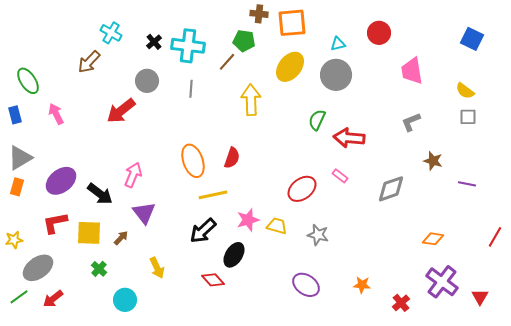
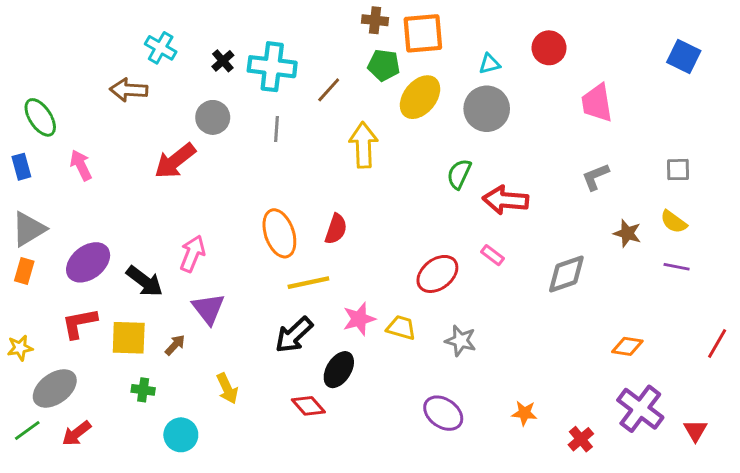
green pentagon: (244, 41) -> (384, 65), moved
brown arrow: (89, 62) -> (129, 90), turned 50
yellow semicircle: (465, 91) -> (674, 222), moved
green cross: (99, 269) -> (143, 390), turned -35

